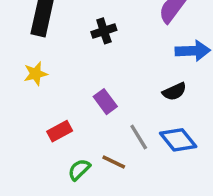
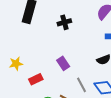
yellow star: (36, 74) -> (16, 64), moved

